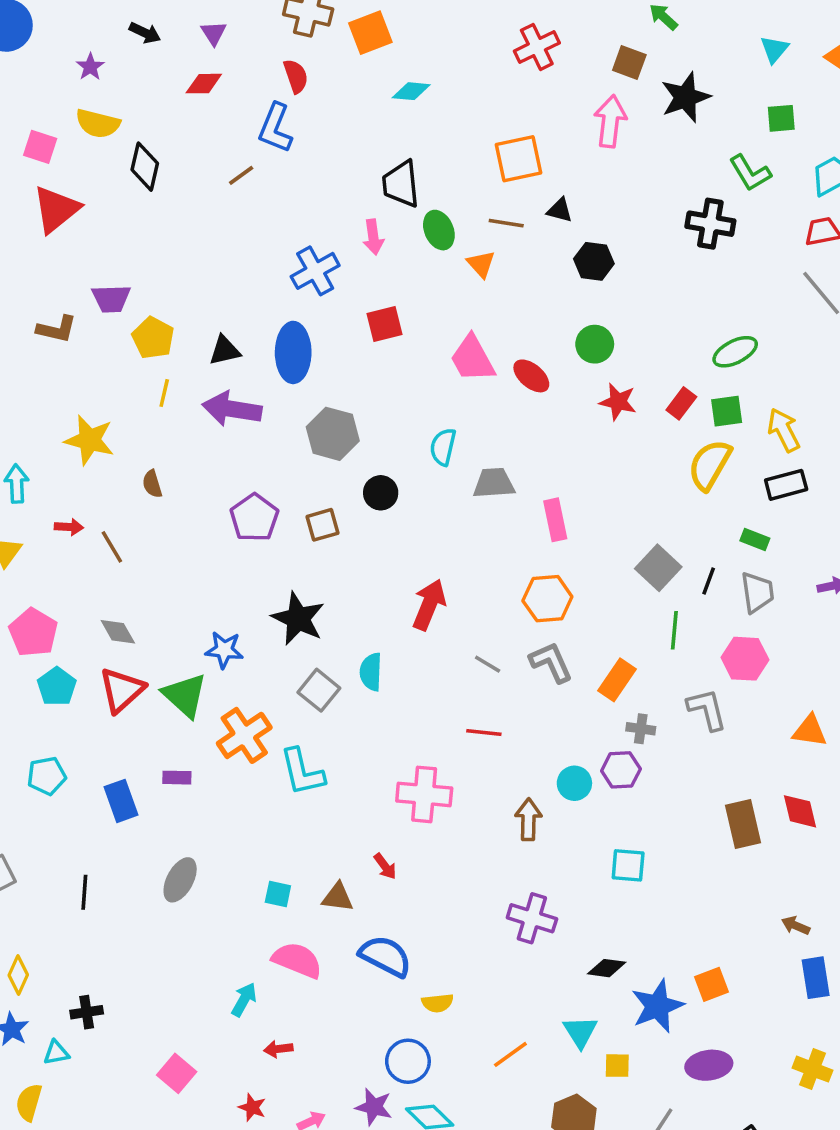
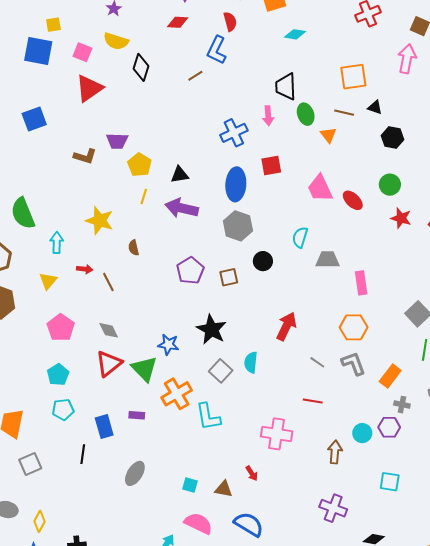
blue ellipse: (293, 352) -> (236, 184), moved
cyan pentagon: (57, 687) -> (58, 375), moved
black line: (84, 892) -> (83, 454), moved

